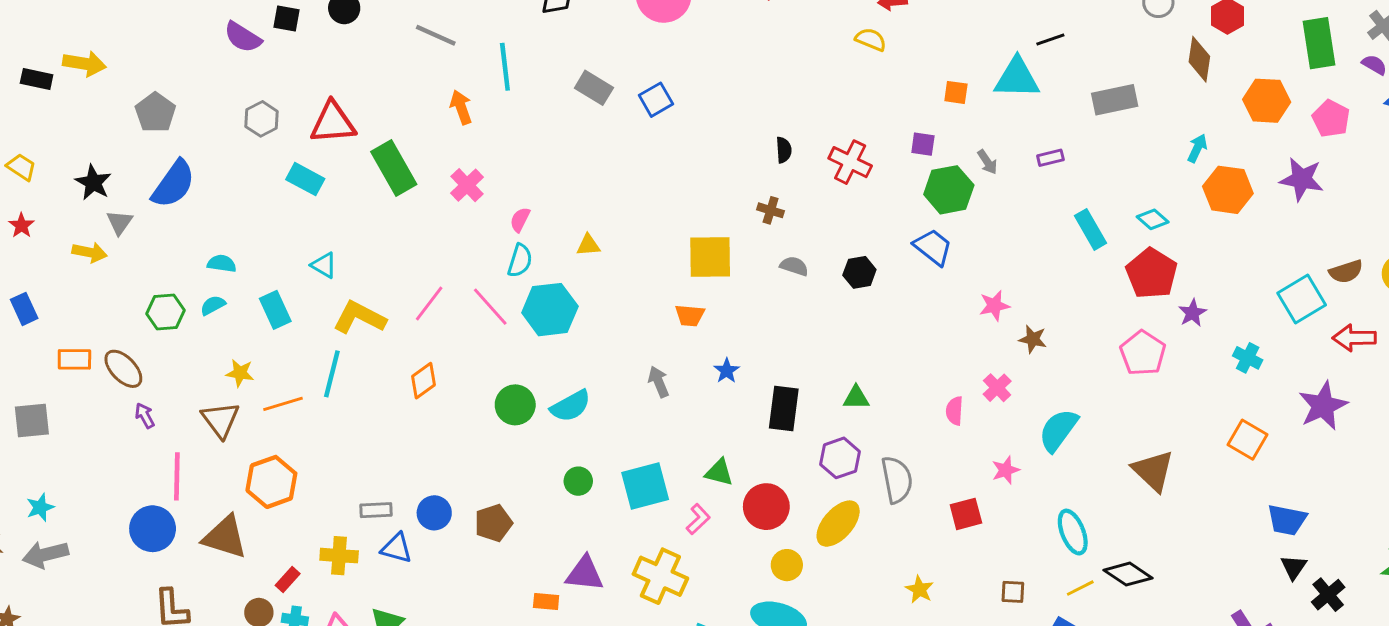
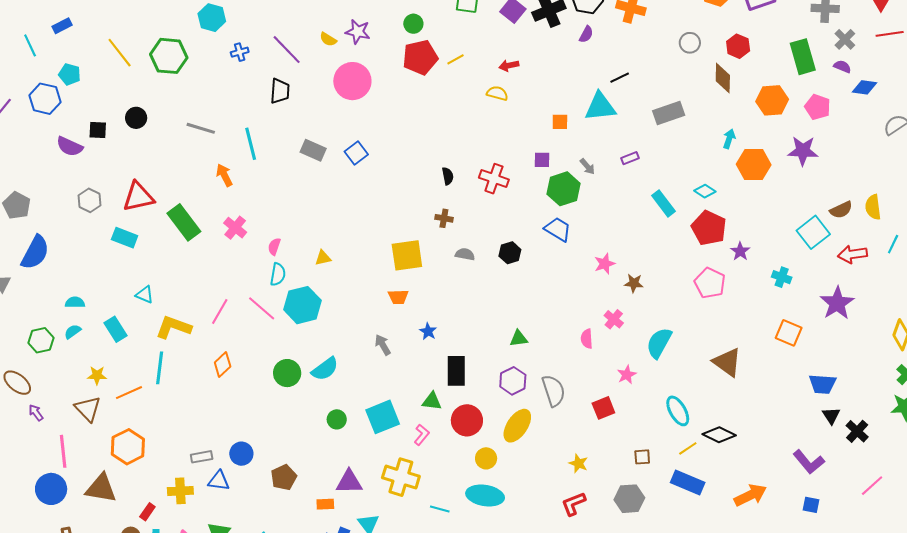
black rectangle: (784, 409) -> (456, 371), moved
brown pentagon: (493, 523) -> (284, 477), moved

